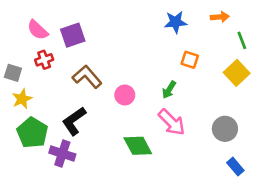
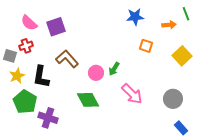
orange arrow: (220, 17) -> (169, 25), moved
green line: (242, 40) -> (186, 14), moved
red cross: (44, 60) -> (26, 46), moved
green arrow: (169, 90) -> (114, 69), moved
black L-shape: (74, 121) -> (41, 77), moved, turned -45
green diamond: (138, 146) -> (88, 100), moved

